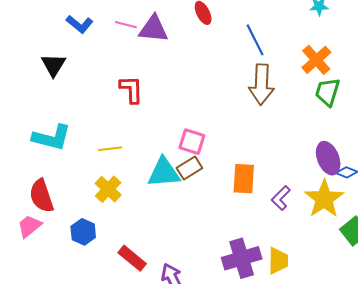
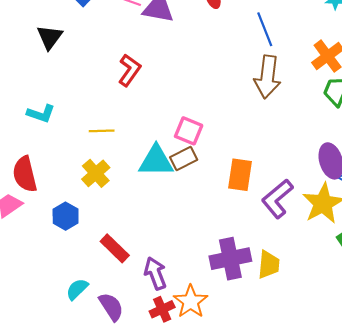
red L-shape: (131, 89) -> (130, 70), turned 32
cyan L-shape: (52, 138) -> (41, 114), size x0.7
purple L-shape: (281, 198) -> (277, 199), size x1.5

